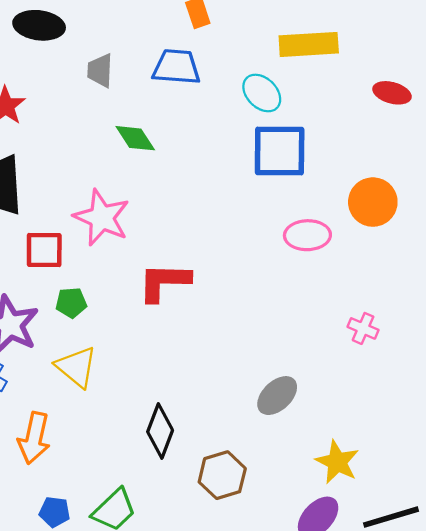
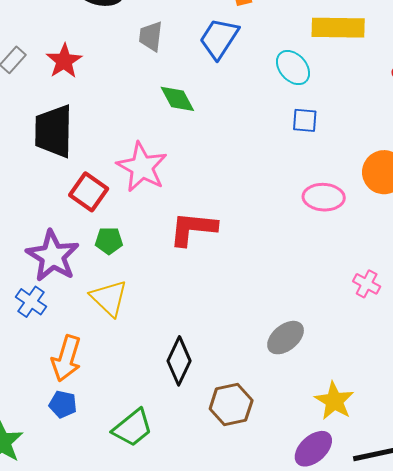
blue trapezoid: (176, 67) -> (219, 38), turned -66
blue square: (280, 151) -> (305, 120), size x0.5
red square: (44, 250) -> (89, 192), turned 30
blue pentagon: (55, 512) -> (63, 404), moved

